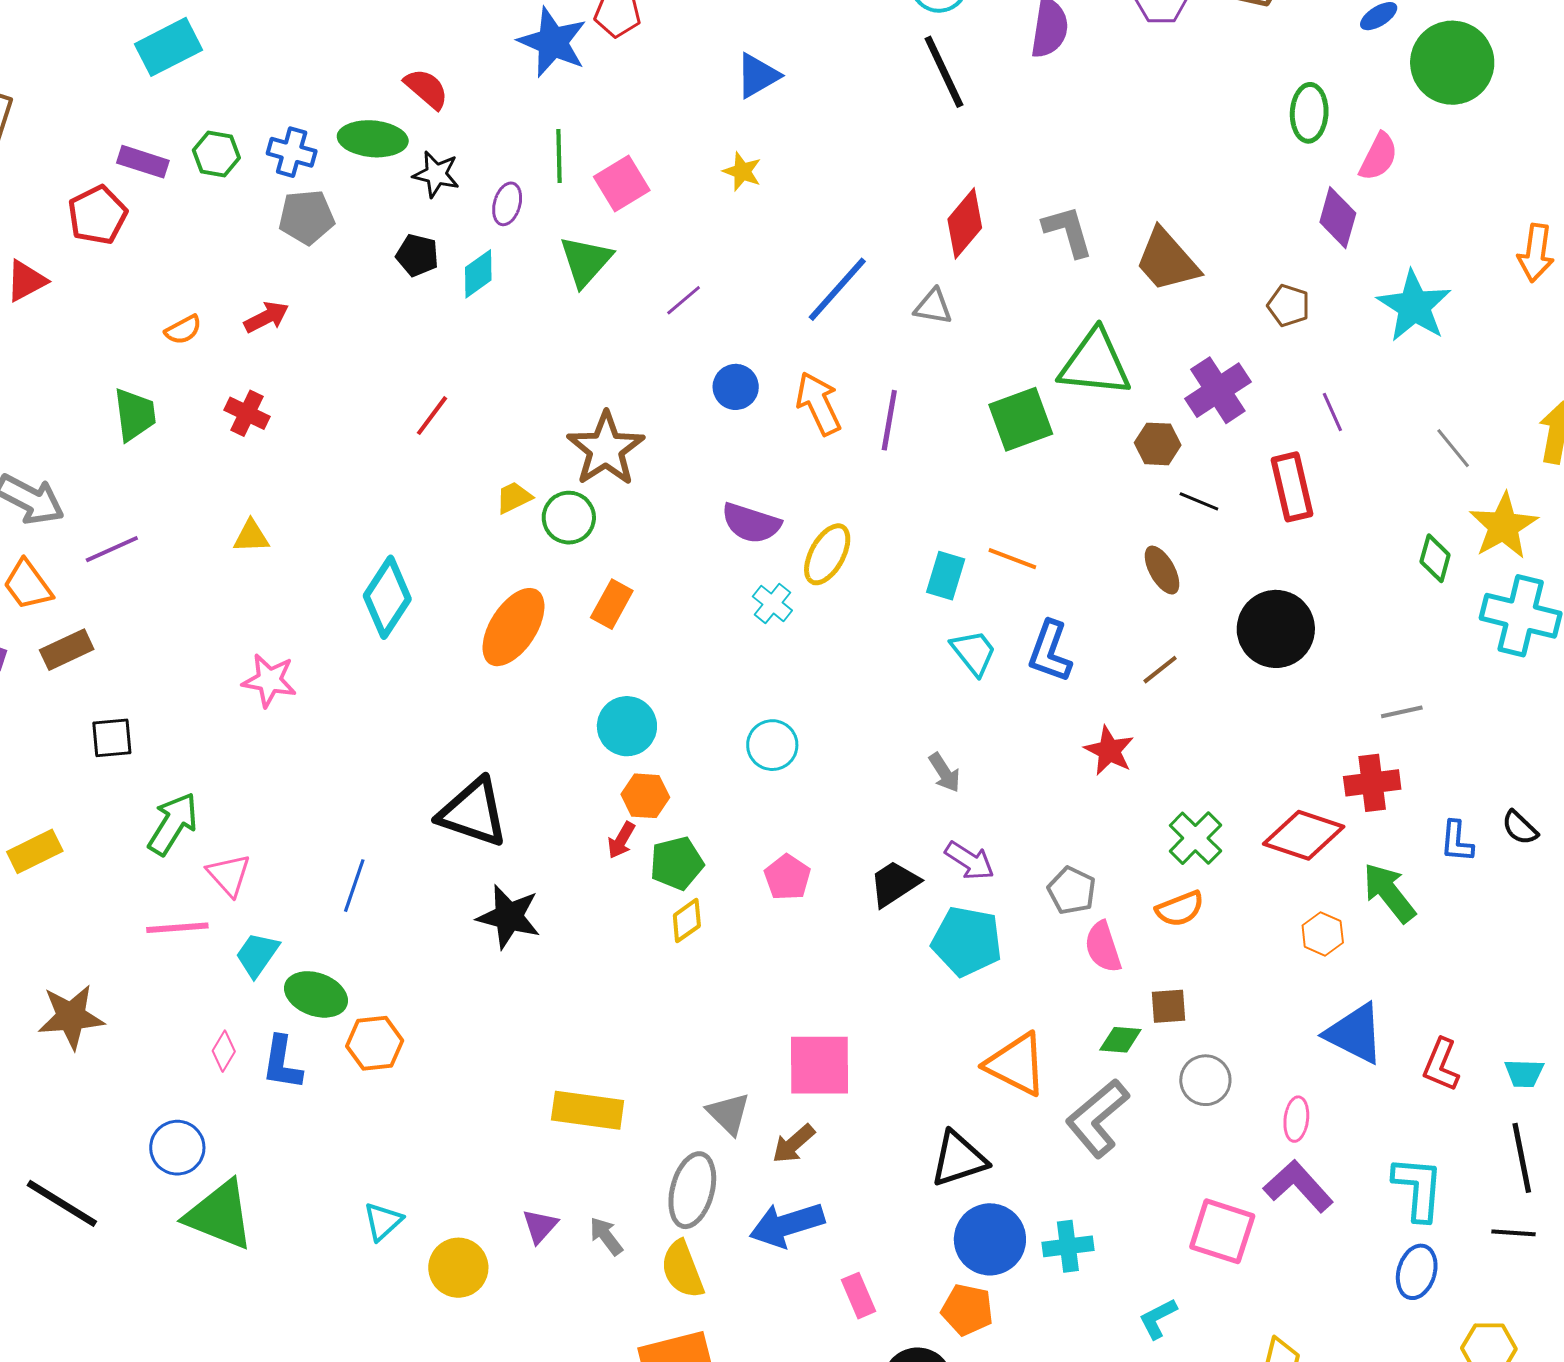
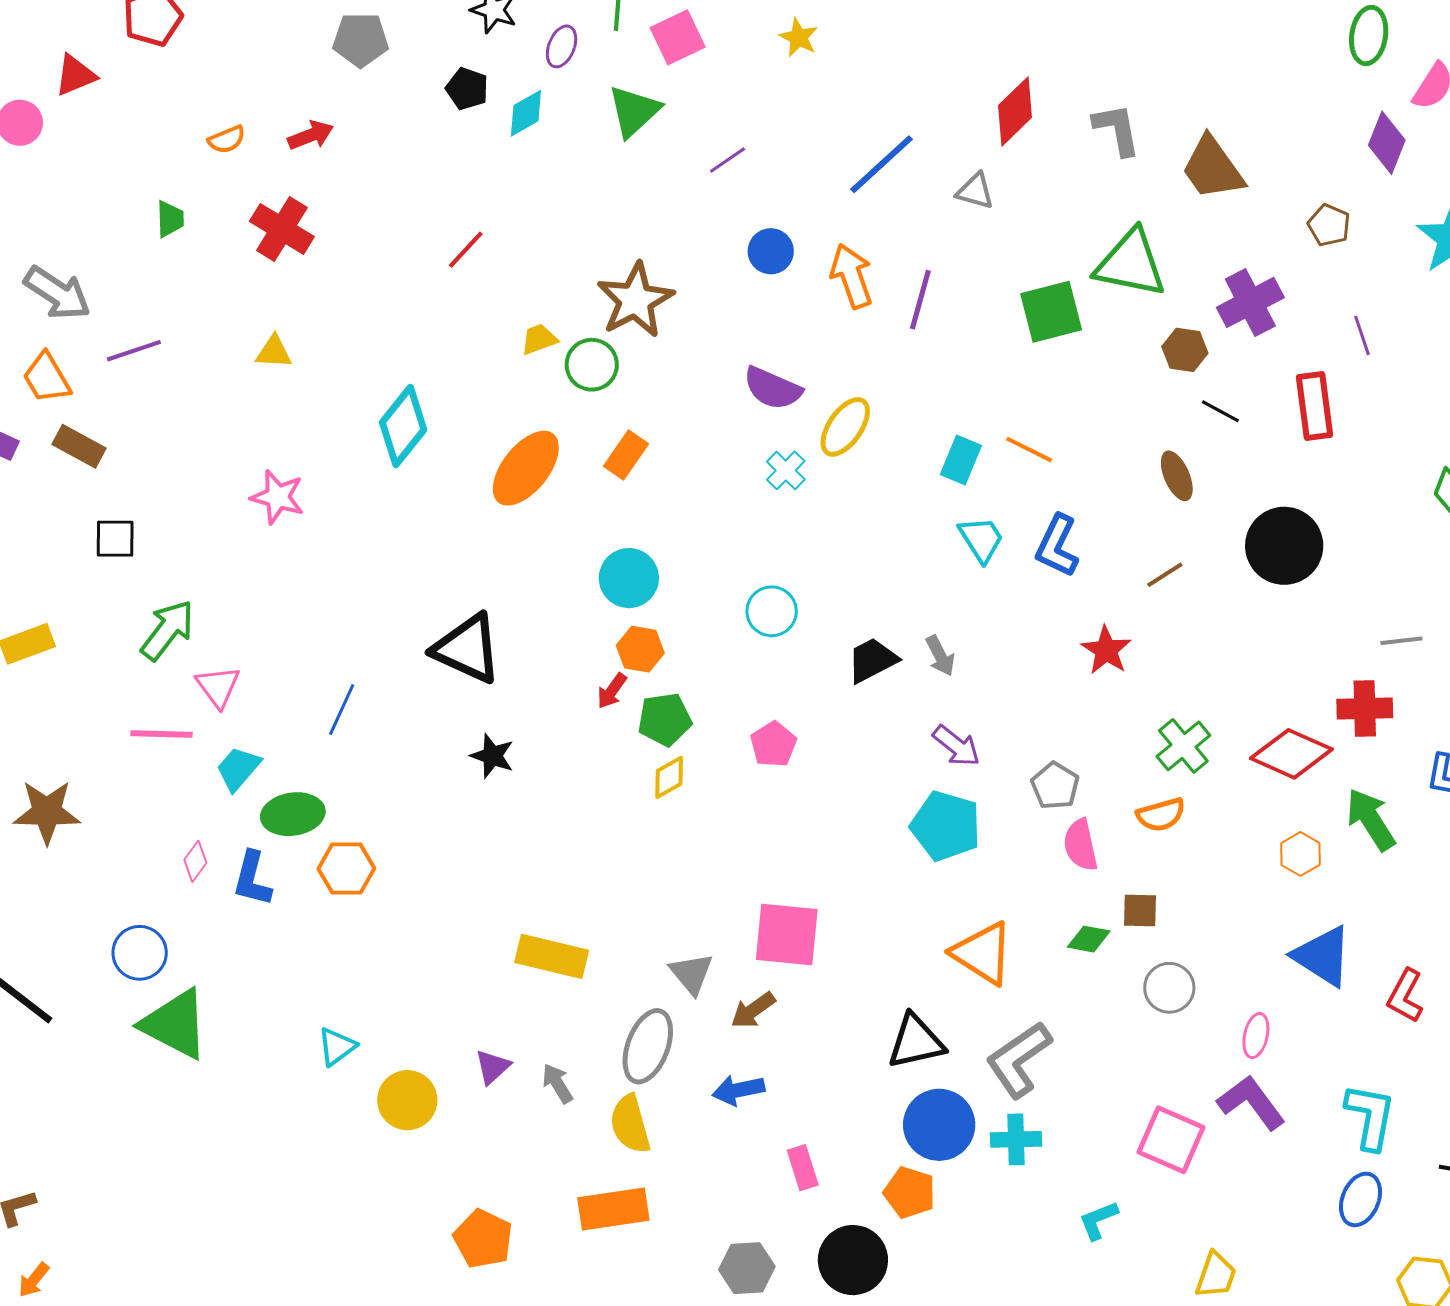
red cross: (247, 413) -> (282, 229), size x1.4
green trapezoid: (135, 415) -> (170, 219), size x0.7
brown rectangle: (67, 650) -> (79, 446), turned 48
black trapezoid: (894, 884) -> (872, 660), moved
black star: (509, 917) -> (492, 756), size x0.7
green ellipse: (316, 994) -> (293, 814), turned -34
gray L-shape: (1097, 1118) -> (1019, 1059), moved
blue arrow: (787, 1225) -> (738, 1090), size x0.7

